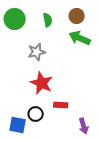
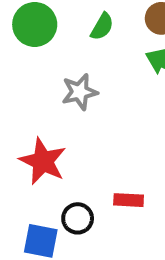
green semicircle: (48, 20) -> (102, 27), turned 40
red star: (42, 83) -> (43, 161), moved

